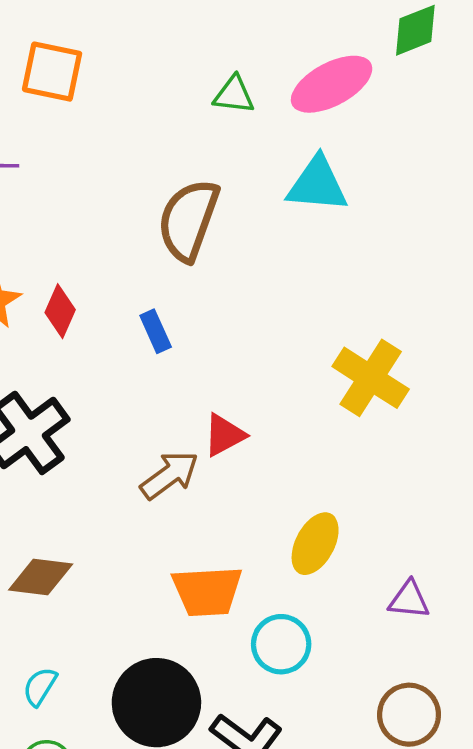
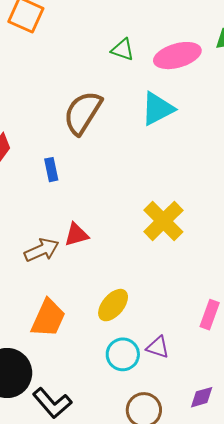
cyan triangle: (317, 184) -> (158, 109), turned -45
orange trapezoid: (207, 591) -> (48, 318), turned -75
cyan circle: (281, 644) -> (123, 354), moved

